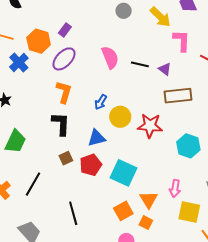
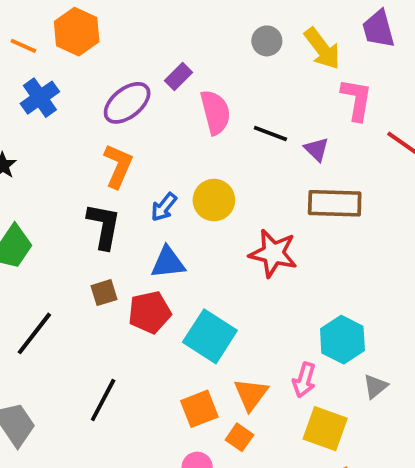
gray circle: (124, 11) -> (267, 41), moved
purple rectangle: (65, 30) -> (179, 77), moved
orange hexagon: (39, 41) -> (77, 32), moved
blue arrow: (101, 102) -> (164, 207), moved
yellow circle: (120, 117) -> (214, 200), moved
cyan hexagon: (188, 146) -> (342, 340), moved
black line: (73, 213) -> (103, 400), turned 35

